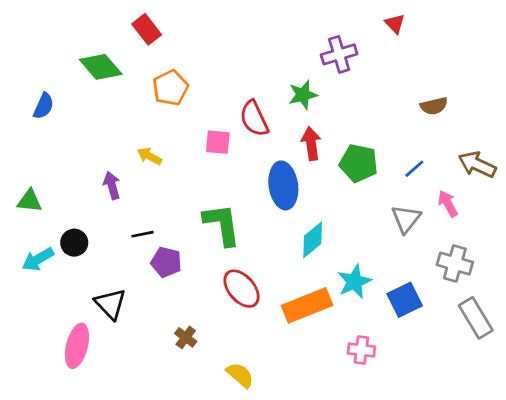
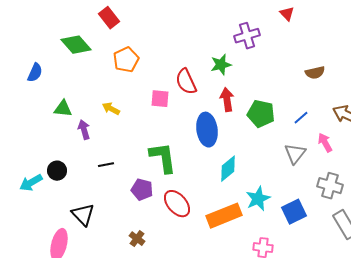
green triangle: (30, 201) -> (63, 109), moved
purple pentagon: (166, 262) -> (142, 190), moved

